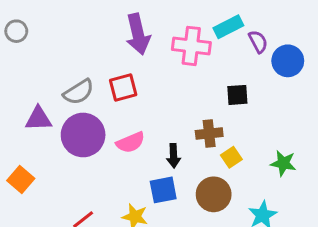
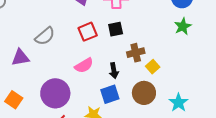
red square: (123, 88) -> (88, 32), moved
black square: (237, 95) -> (116, 29), moved
purple circle: (83, 135) -> (55, 93), moved
green star: (283, 163) -> (183, 26), moved, turned -30

